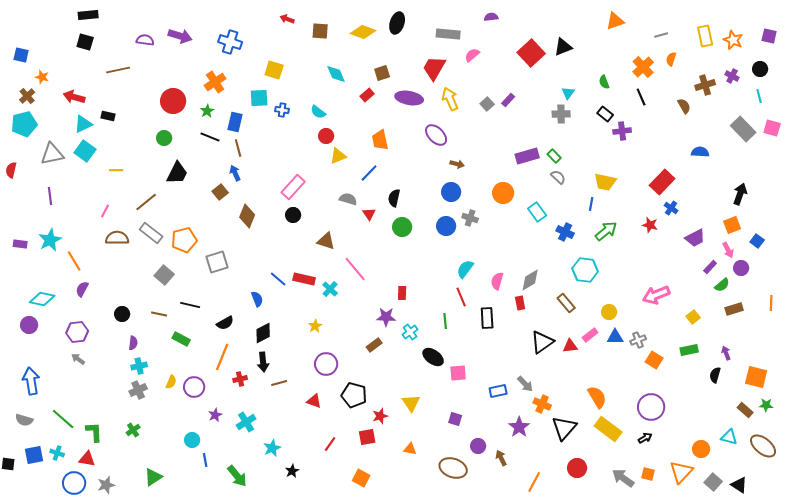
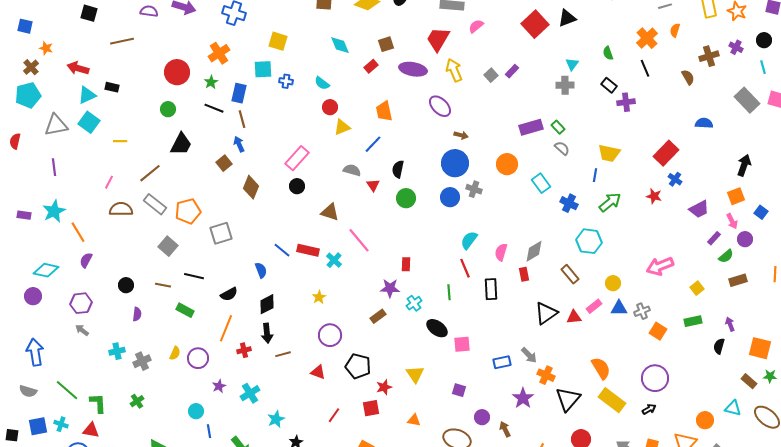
blue circle: (451, 192) -> (455, 163), size x1.4
cyan cross: (139, 366) -> (117, 351), moved

